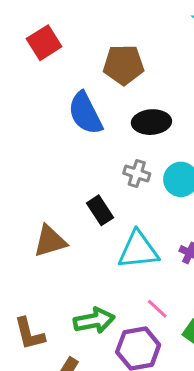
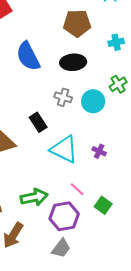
brown pentagon: (124, 65) -> (77, 23), moved
cyan triangle: (138, 250) -> (64, 149), turned 32

